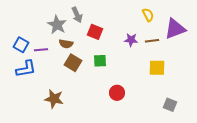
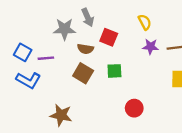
yellow semicircle: (148, 15) -> (145, 22), moved
gray star: (57, 25) -> (64, 29), turned -30
brown semicircle: (66, 44) -> (85, 49), moved
blue L-shape: (26, 69) -> (28, 80), turned 40

